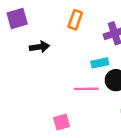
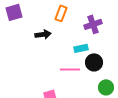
black arrow: (39, 47) -> (43, 34), moved

